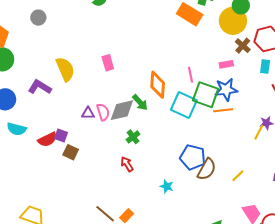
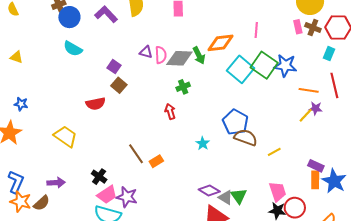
brown cross: (243, 46) -> (313, 28), turned -35
pink rectangle: (226, 64) -> (298, 27), moved, turned 72
pink line: (190, 75) -> (256, 30), moved
orange diamond: (158, 85) -> (221, 43), turned 64
orange line: (223, 110) -> (309, 90), moved
red semicircle: (47, 140) -> (96, 104), moved
brown semicircle: (207, 169) -> (246, 137), turned -115

